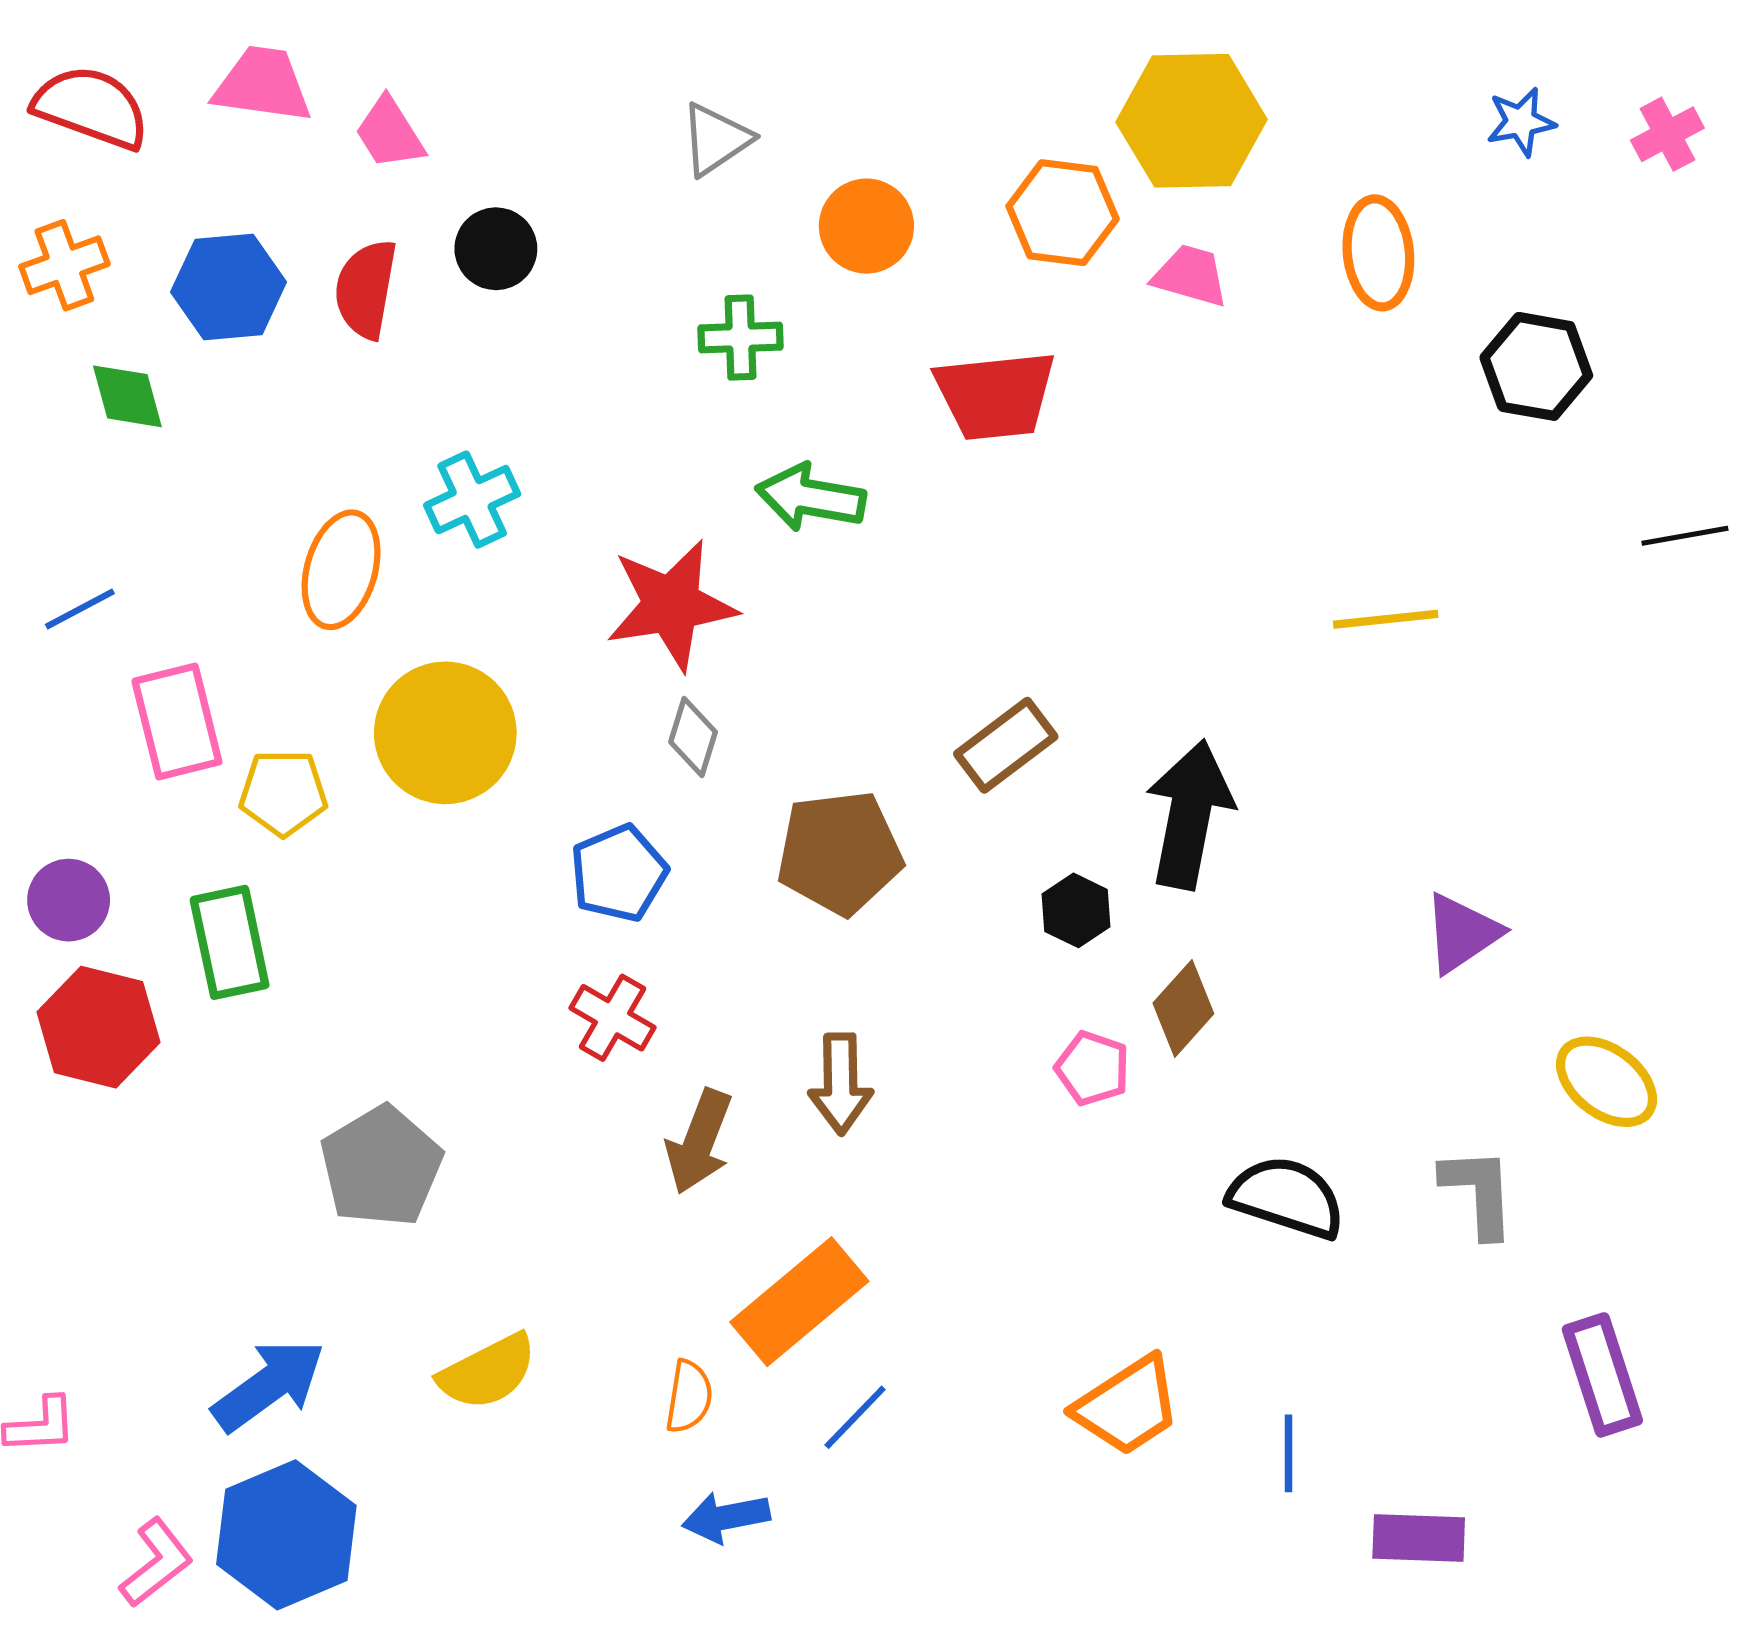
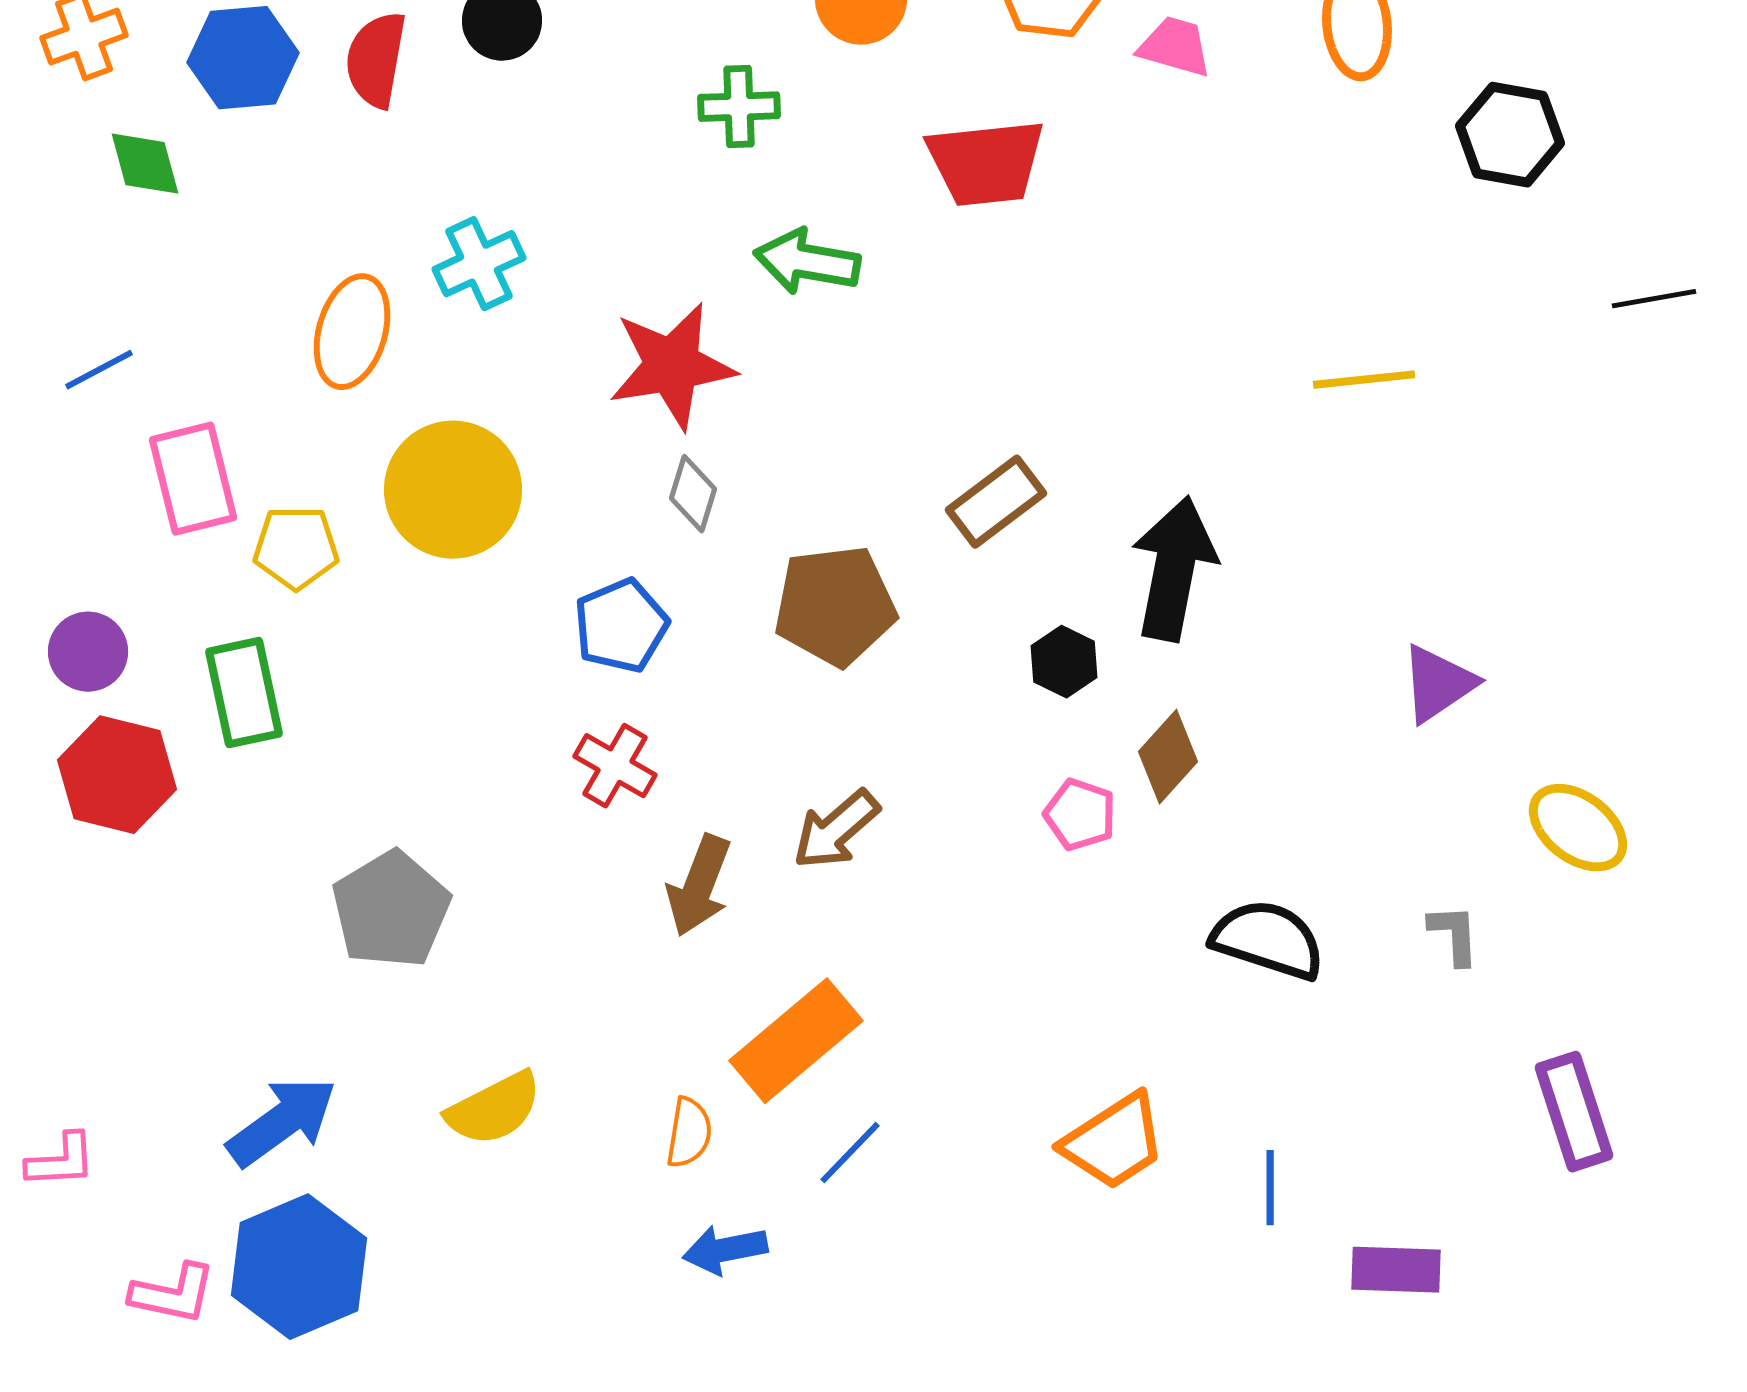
brown arrow: (841, 1084) -> (836, 830), turned 50
gray L-shape: (1479, 1192) -> (1454, 935), size x0.7
pink L-shape: (156, 1563) -> (173, 1294), turned 50

